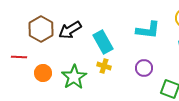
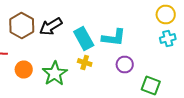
cyan L-shape: (148, 30) -> (114, 38), moved

